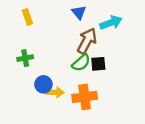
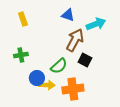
blue triangle: (79, 12) -> (68, 15), turned -32
green semicircle: (81, 63) -> (59, 66), moved
black square: (98, 64) -> (85, 60), turned 32

